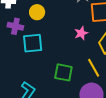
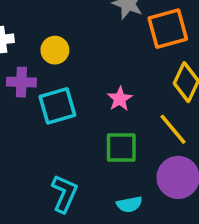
pink star: (81, 33) -> (120, 99), moved

